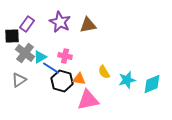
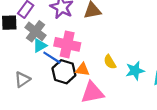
gray cross: (25, 53) -> (35, 31), moved
pink cross: (65, 56) -> (67, 44), size x1.6
gray triangle: (19, 80) -> (22, 79), moved

